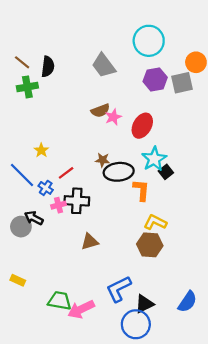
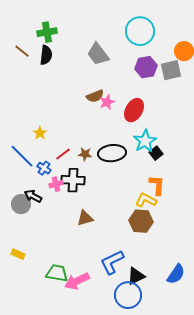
green cross: (27, 87) -> (47, 32), moved
brown star: (103, 160) -> (85, 154), moved
orange L-shape: (141, 190) -> (157, 185), moved

